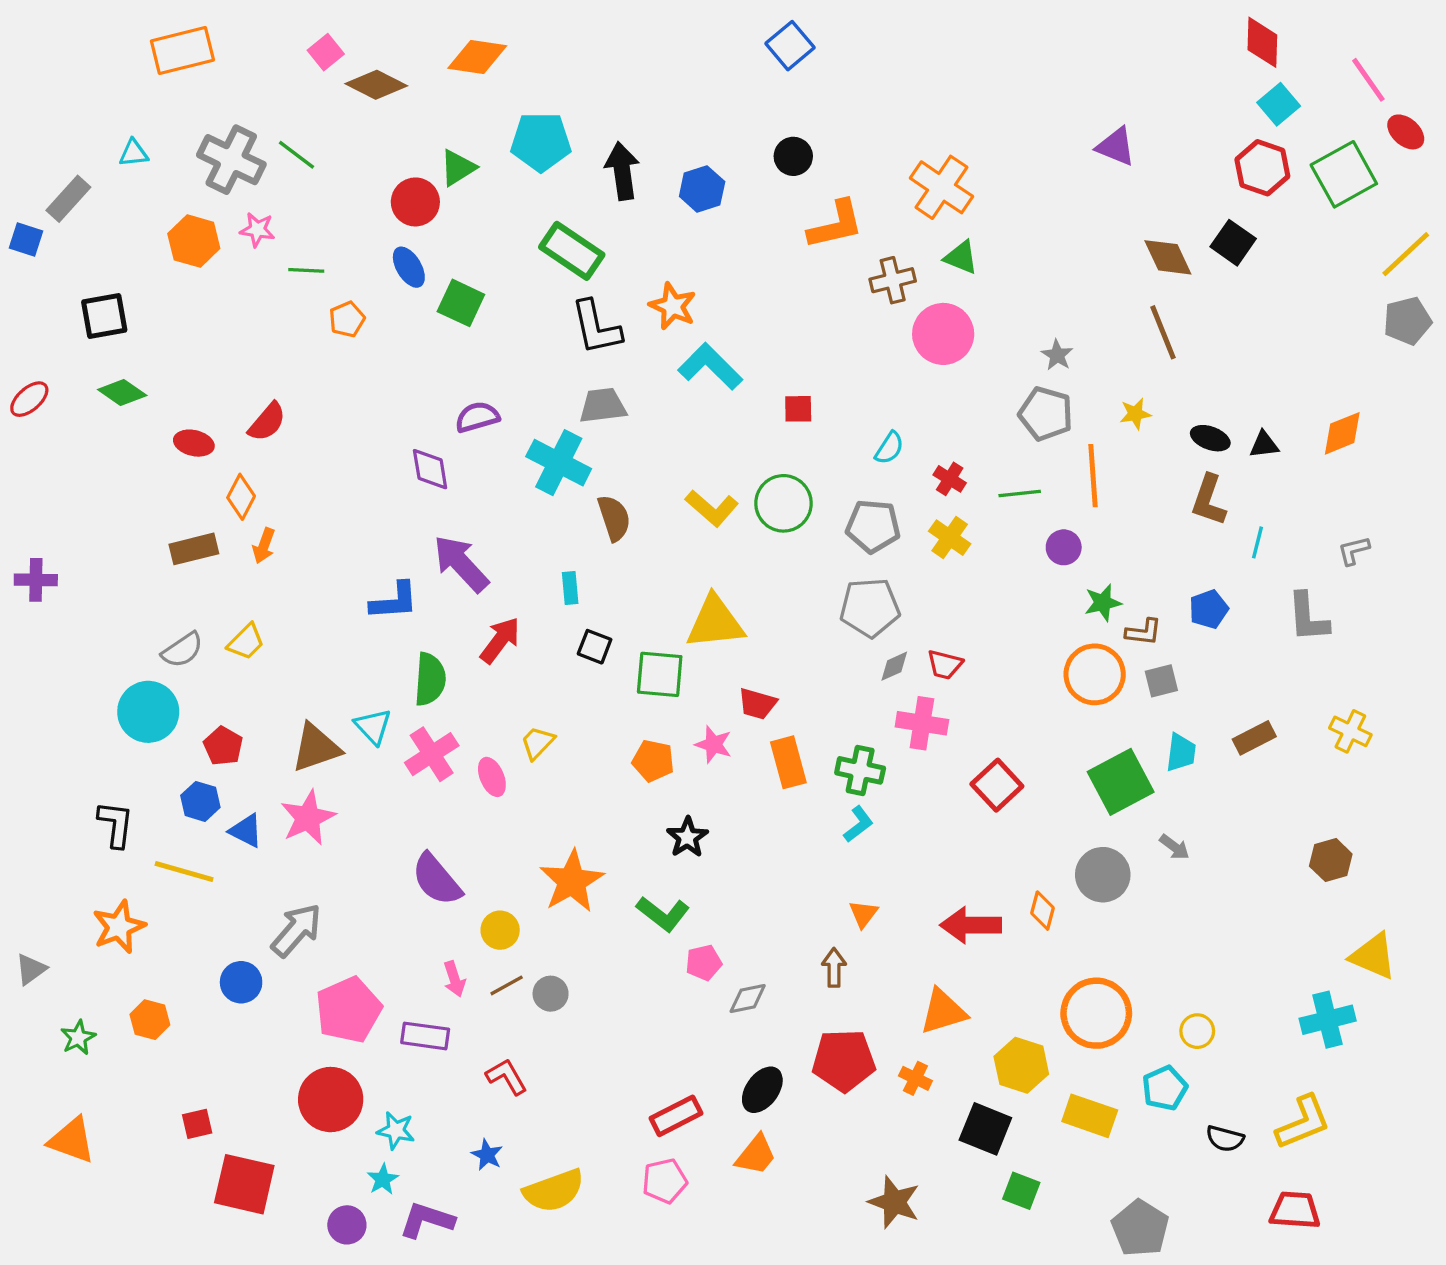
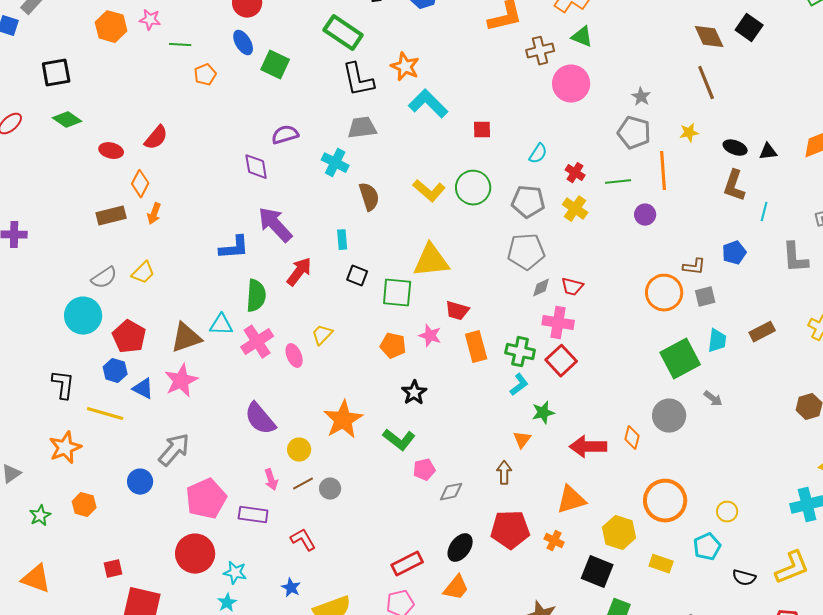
cyan cross: (559, 463) -> (335, 163), size x0.7
green star: (1103, 603) -> (543, 413), moved
cyan triangle: (373, 726) -> (221, 325), turned -45
red pentagon: (223, 746) -> (129, 337), size x1.4
red square: (997, 785) -> (561, 361), moved
yellow rectangle: (1090, 1116) -> (661, 564), size x0.7

